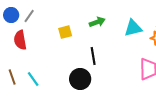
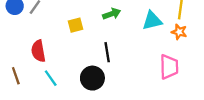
red semicircle: (20, 40) -> (38, 51), moved
cyan line: (33, 79) -> (51, 78), moved

